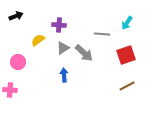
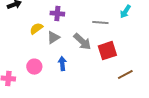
gray triangle: (63, 48) -> (53, 38), moved
red square: (126, 55) -> (107, 51), moved
pink circle: (18, 62) -> (34, 67), moved

